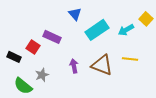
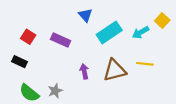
red square: (33, 47) -> (28, 37), moved
brown triangle: (102, 65) -> (115, 70), turned -35
gray star: (42, 75) -> (55, 91), moved

